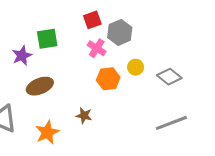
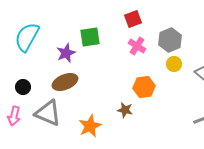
gray hexagon: (120, 32) -> (170, 40), moved
orange hexagon: (108, 79) -> (144, 87), moved
brown ellipse: (40, 86) -> (65, 82), moved

